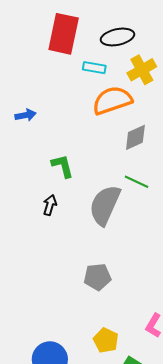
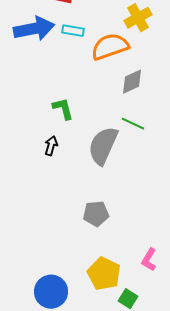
cyan rectangle: (94, 68) -> (73, 31), moved
blue arrow: (26, 115) -> (34, 29), moved, size x2.0
yellow pentagon: (106, 340) -> (104, 274), size x1.4

